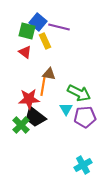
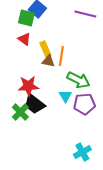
purple line: (59, 27) -> (85, 14), moved
yellow rectangle: (45, 41) -> (45, 49), moved
orange line: (43, 86) -> (61, 56), moved

